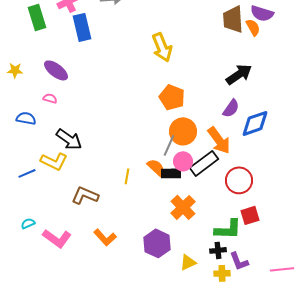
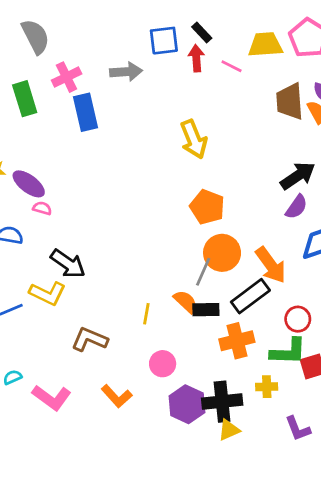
purple ellipse: (56, 70) -> (29, 184), moved
purple semicircle: (231, 108) -> (296, 207), moved
pink circle: (183, 161) -> (163, 364), moved
red circle: (239, 180) -> (298, 319), size x0.7
orange cross: (183, 207) -> (237, 341), moved, turned 30
green L-shape: (228, 229) -> (288, 352), moved
black cross: (218, 250) -> (222, 402), moved, size x1.8
yellow cross: (222, 273) -> (267, 387), moved

